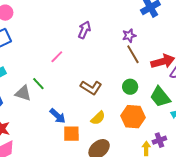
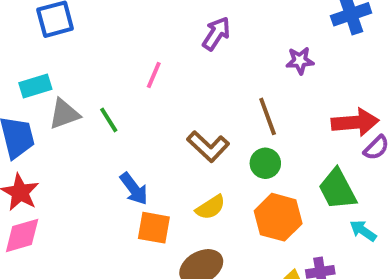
brown line: (133, 54) -> (268, 116), moved
pink line: (57, 57) -> (154, 75), turned -32
green circle: (130, 87) -> (265, 163), moved
gray triangle: (23, 93) -> (64, 114), moved, turned -48

